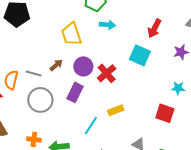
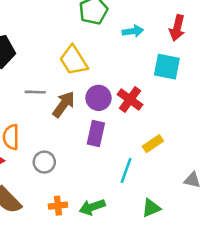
cyan arrow: (107, 25) -> (133, 31), moved
brown arrow: (56, 65) -> (64, 104), size x1.5
gray line: (34, 74) -> (35, 92), moved
gray circle: (40, 100) -> (44, 162), moved, size x0.7

